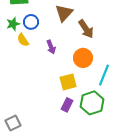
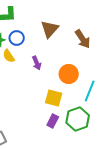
brown arrow: (86, 29) -> (83, 39), moved
yellow square: (68, 82) -> (54, 98), turned 30

